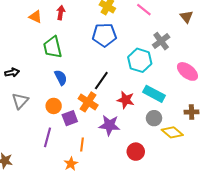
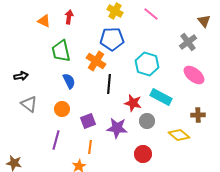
brown triangle: (186, 17) -> (204, 21), moved
gray cross: (161, 41) -> (188, 42), moved
black line: (101, 81) -> (109, 84), turned -30
gray triangle: (20, 101) -> (29, 104), turned -36
orange cross: (88, 102) -> (96, 61), moved
purple square: (70, 118) -> (88, 121), moved
gray circle: (154, 118) -> (147, 121), moved

